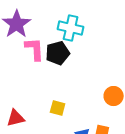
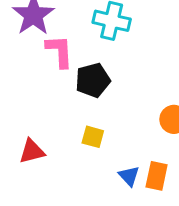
black pentagon: (58, 53) -> (93, 80), moved

